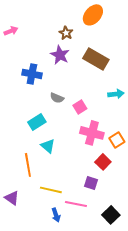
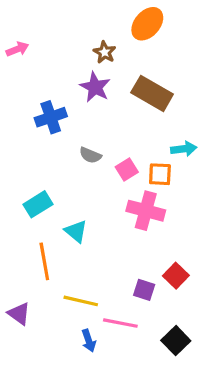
blue cross: (32, 74) -> (51, 117), turned -30
cyan rectangle: (37, 122) -> (38, 204), moved
orange square: (117, 140) -> (160, 174), moved, turned 35
red square: (103, 162) -> (176, 276), moved

